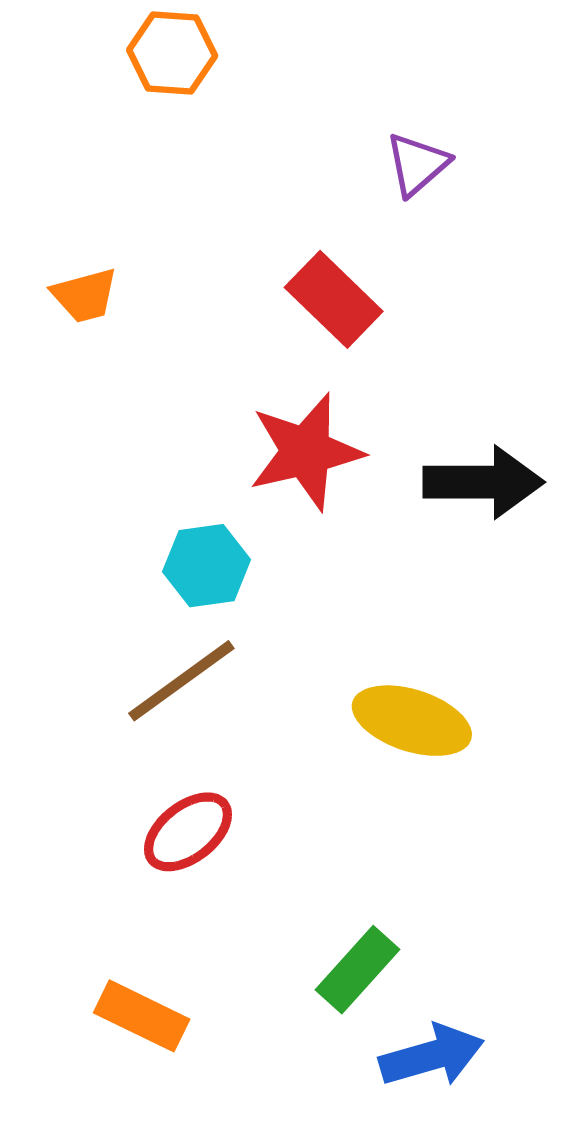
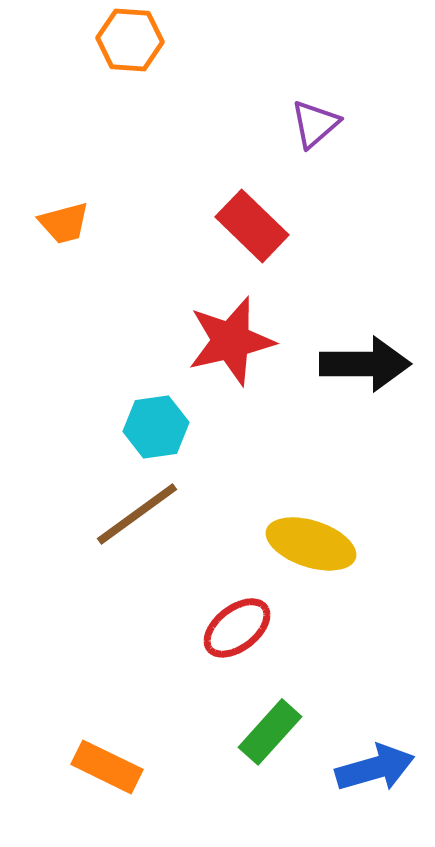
red ellipse: (188, 832) -> (237, 628), moved
blue arrow: (432, 1056) -> (375, 768), moved

